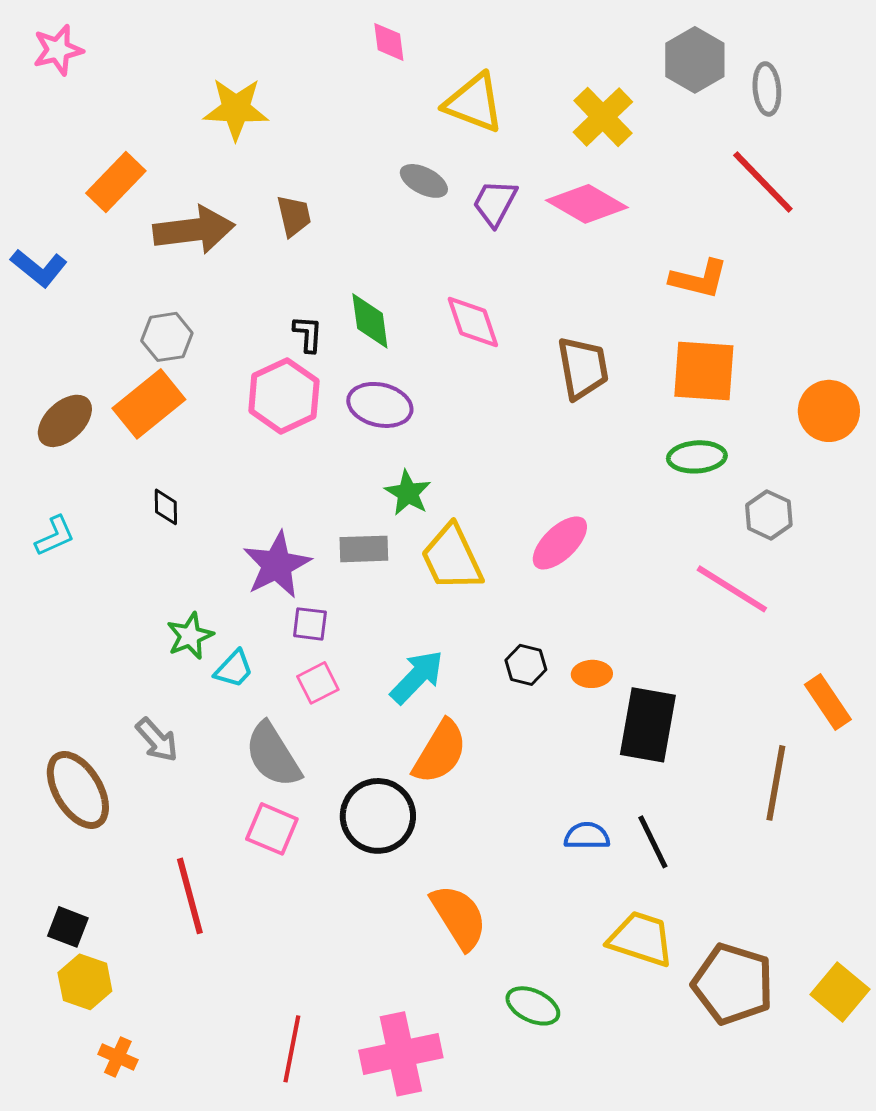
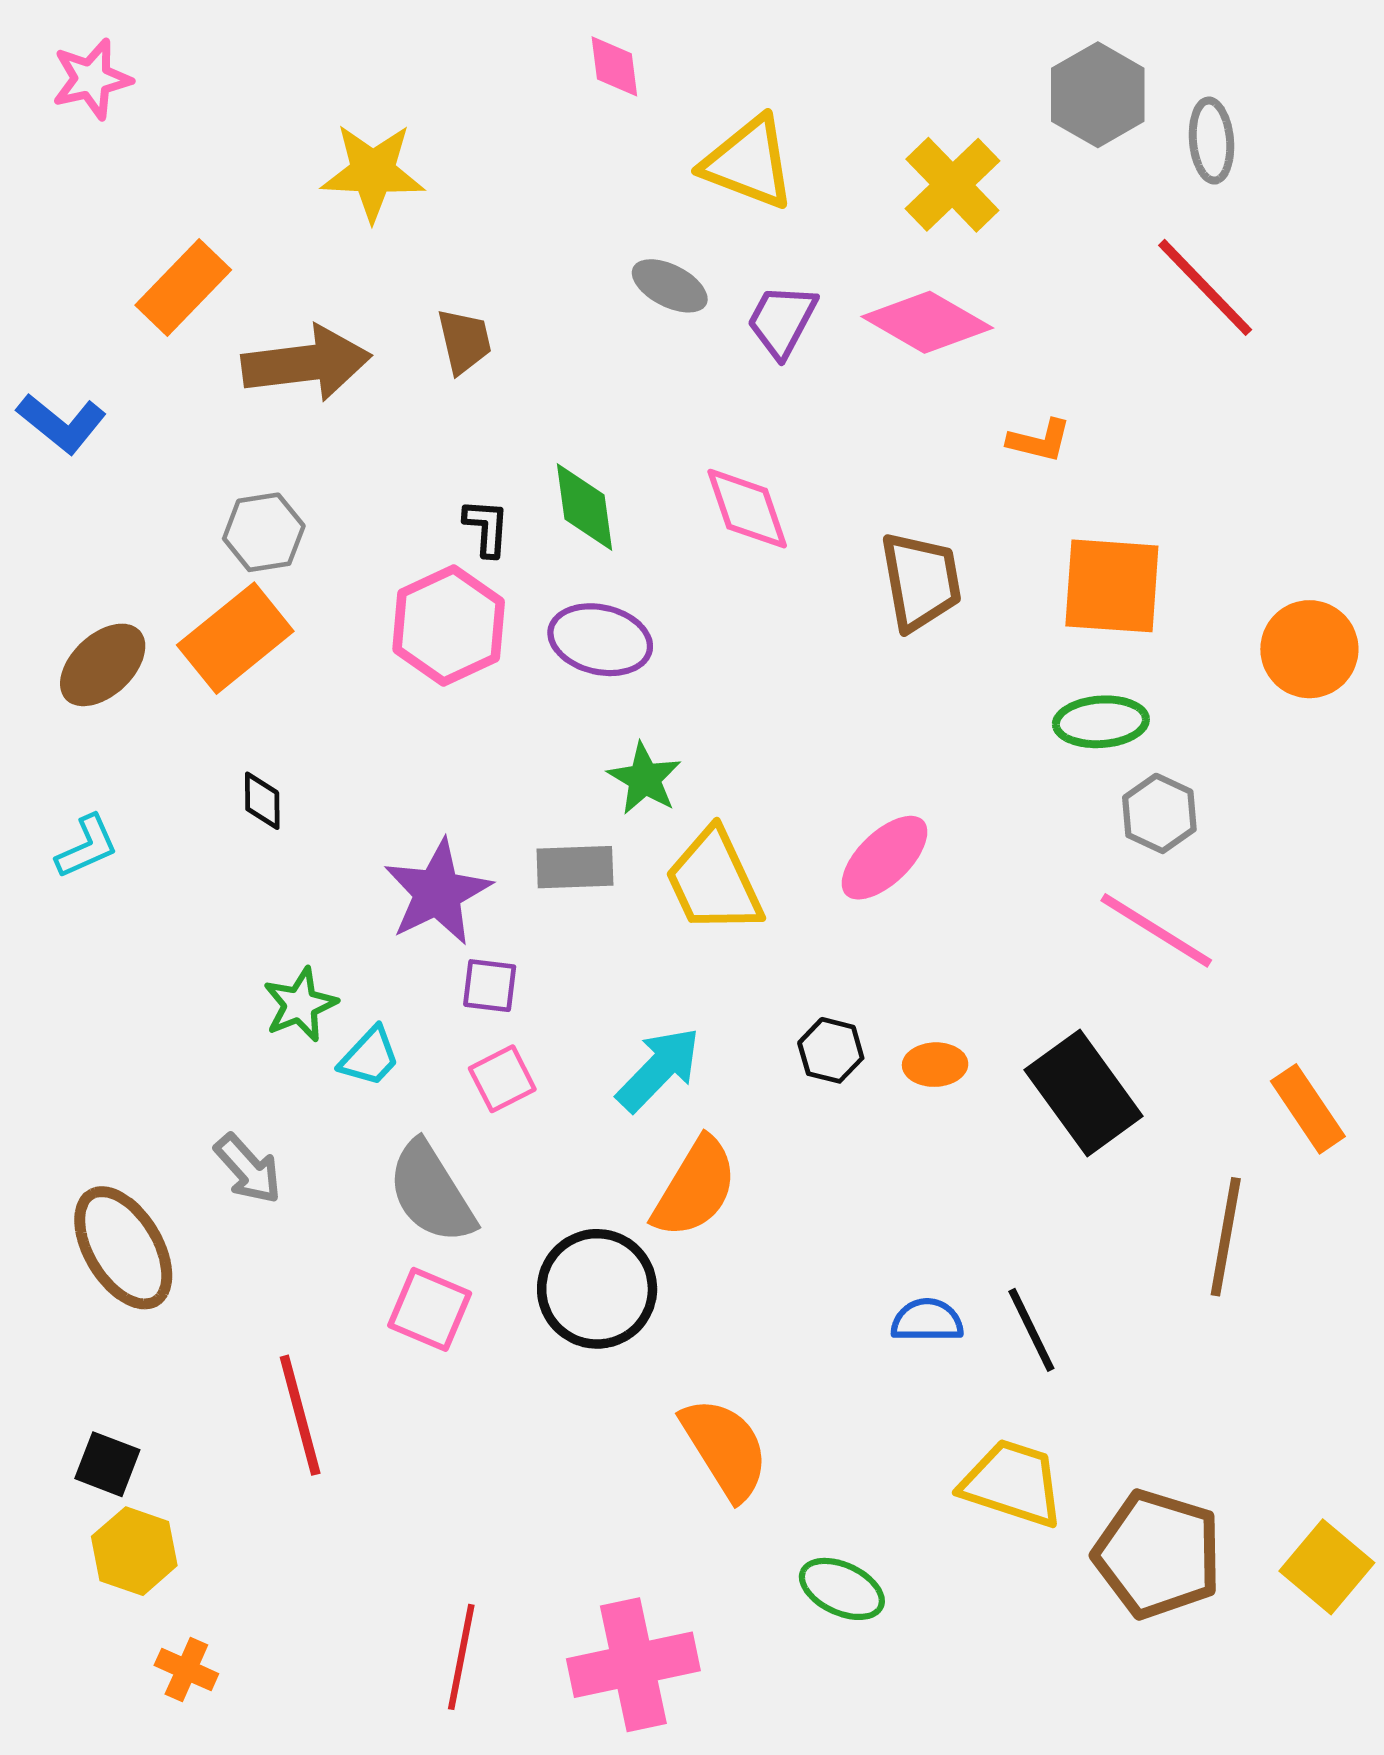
orange L-shape: (699, 279) -> (1039, 441), moved, size x0.7
gray hexagon: (769, 515) -> (1159, 813), moved
black rectangle: (648, 725) -> (1084, 1093), moved, turned -46

